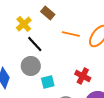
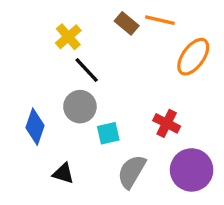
brown rectangle: (48, 13) -> (127, 23), moved
orange line: (71, 34) -> (160, 20), moved

